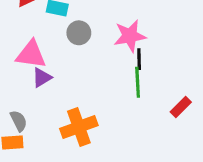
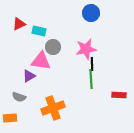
pink triangle: (31, 54) -> (41, 61), moved
red rectangle: (181, 107) -> (119, 95), turned 48
gray semicircle: (19, 121) -> (19, 97), moved, turned 136

